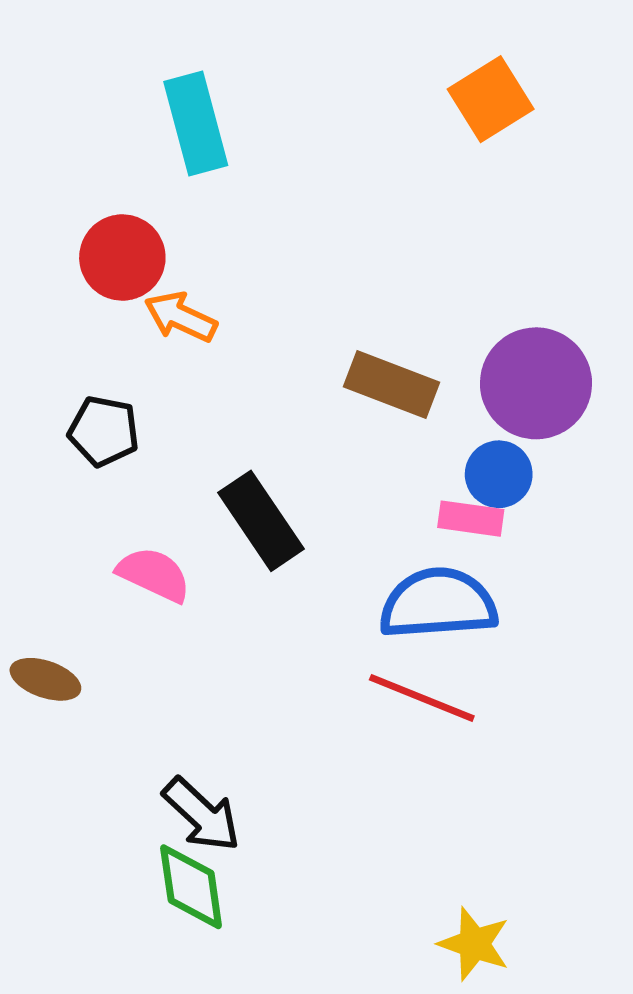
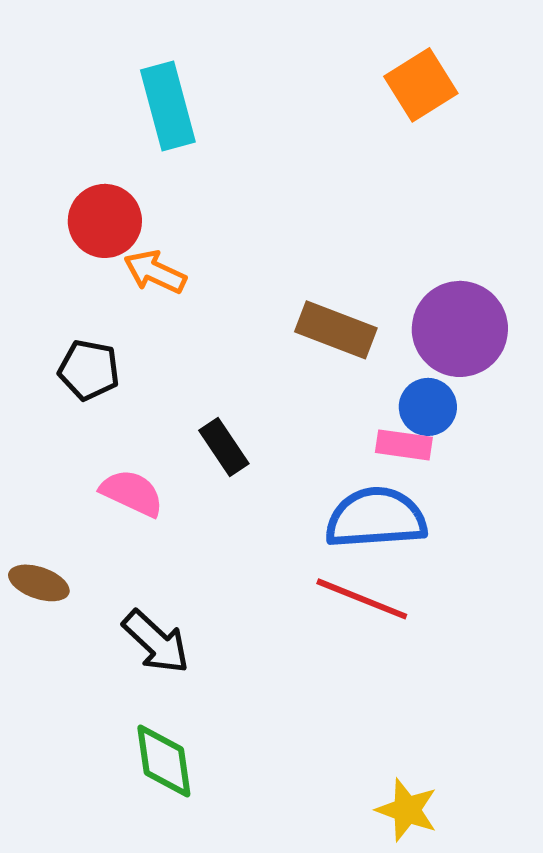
black rectangle: (261, 521) -> (224, 447), size x0.7
black arrow: (202, 814) -> (156, 642), moved

